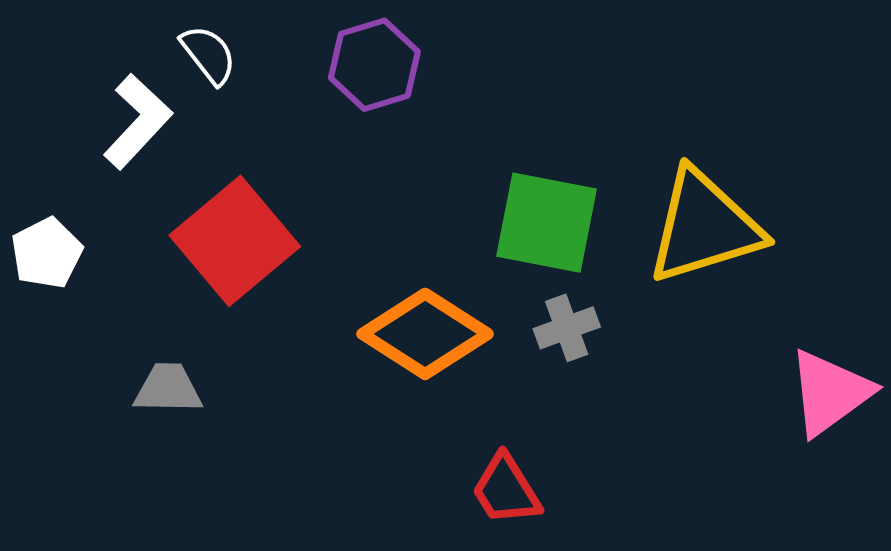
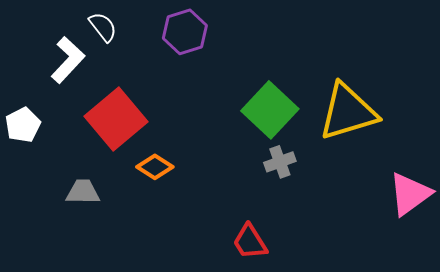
green square: (546, 223) -> (270, 110), turned 32
orange diamond: (425, 334) -> (155, 167), moved, size x0.6

